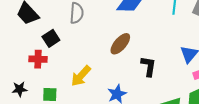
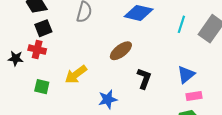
black square: (51, 38) -> (43, 28), moved
black star: (20, 89) -> (16, 58), moved

